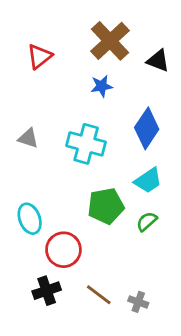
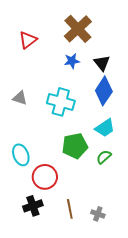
black triangle: (158, 61) -> (102, 63), moved, turned 30
brown line: (99, 295) -> (70, 209), turned 42

